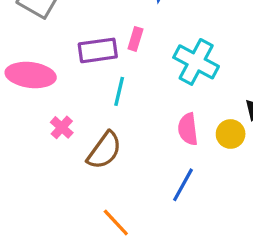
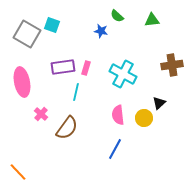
pink rectangle: (135, 39) -> (86, 68), moved
pink ellipse: (31, 75) -> (22, 82), turned 72
orange line: (116, 222) -> (18, 172), moved

